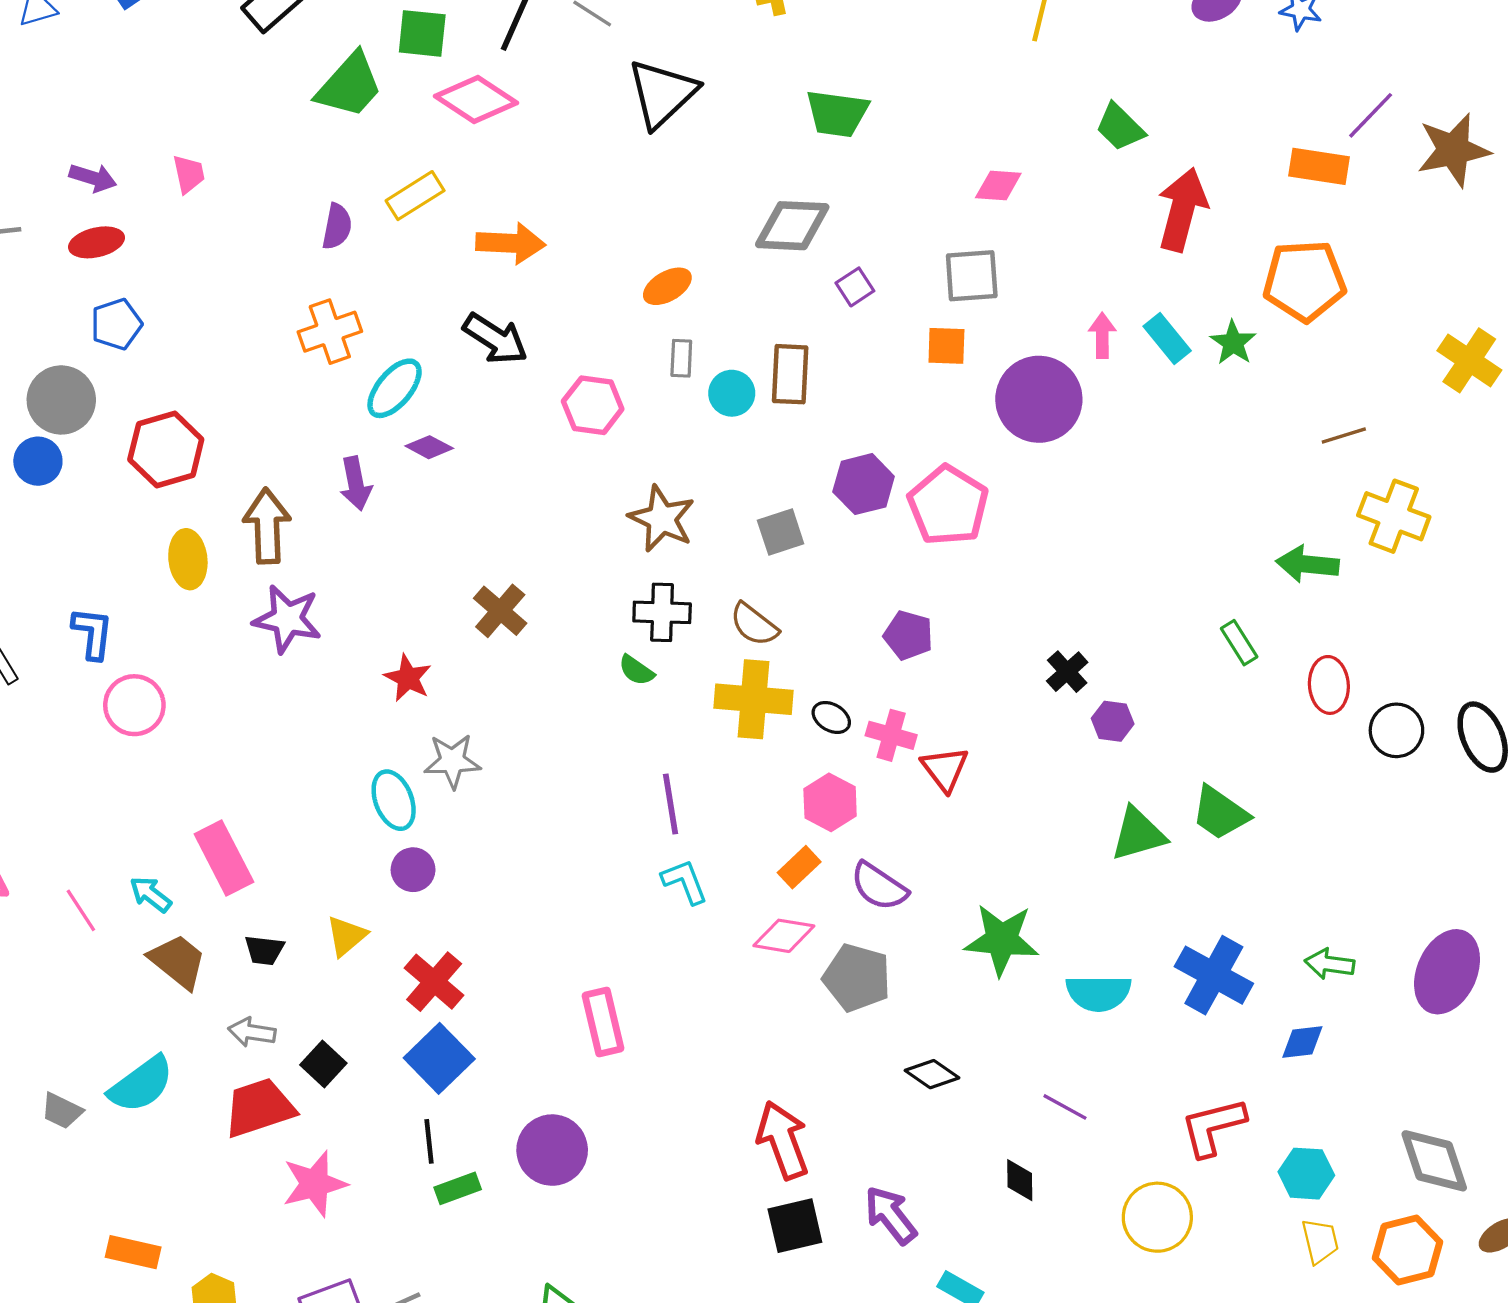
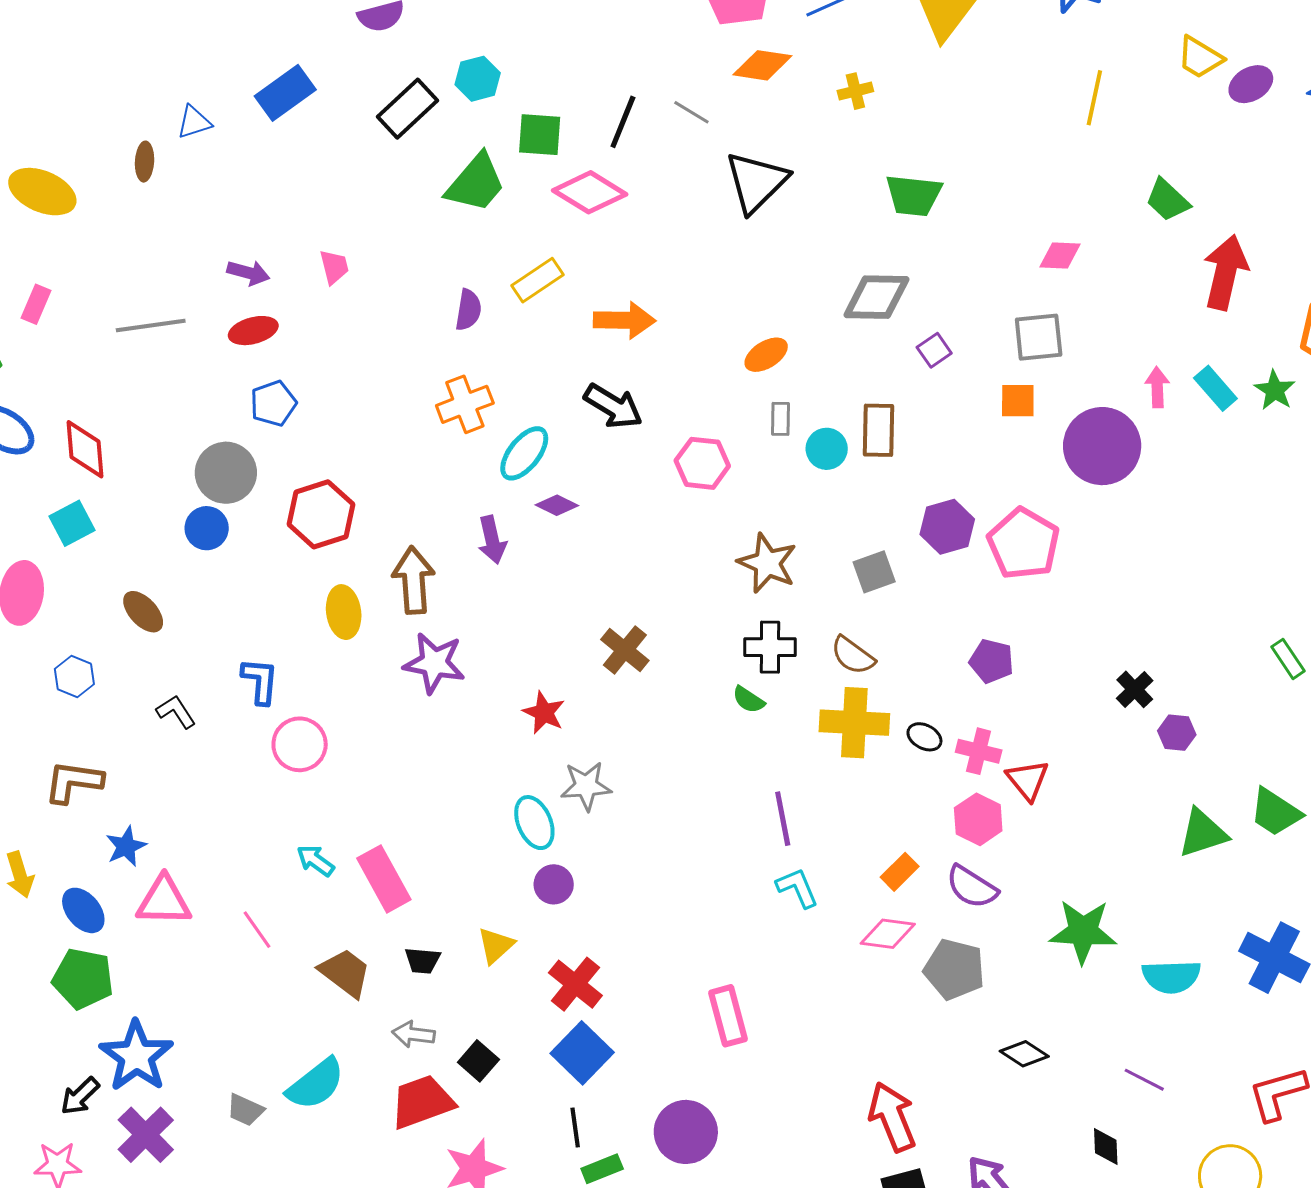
pink hexagon: (830, 802) -> (978, 819), moved
cyan arrow: (151, 894) -> (315, 861), moved

